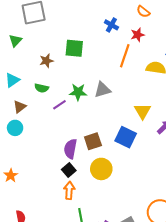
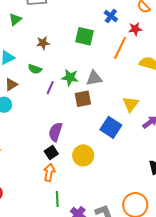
green square: (74, 48) -> (84, 36), moved
purple line: (59, 105) -> (50, 88), turned -40
brown square: (93, 141) -> (83, 99), moved

